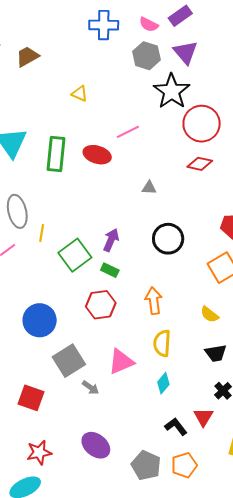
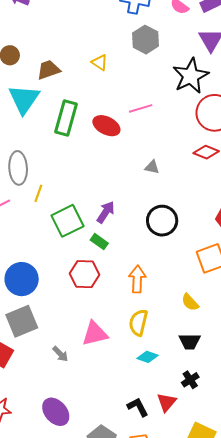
gray hexagon: (147, 56) -> (145, 40), moved
brown trapezoid: (27, 57) -> (48, 70), moved
gray square: (69, 361) -> (22, 321), moved
cyan diamond: (163, 383) -> (148, 357), moved, turned 60

